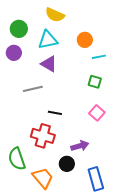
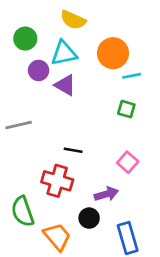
orange circle: (85, 40) -> (113, 53), size x1.5
purple circle: (14, 53) -> (39, 70), moved
gray line: (33, 89) -> (19, 125), moved
pink square: (97, 113) -> (128, 162), moved

